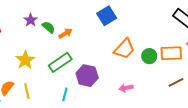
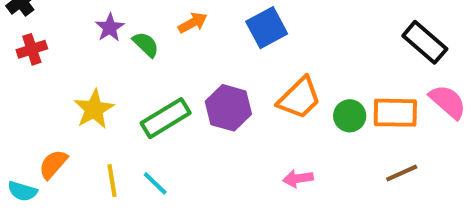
orange arrow: (65, 33) -> (193, 23), moved
purple hexagon: (87, 76) -> (228, 108), moved
yellow line: (27, 91) -> (112, 181), moved
cyan line: (65, 94) -> (155, 183), moved, turned -64

